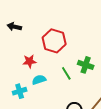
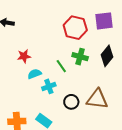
red hexagon: (54, 41) -> (75, 28), moved
cyan cross: (20, 91) -> (49, 86), moved

